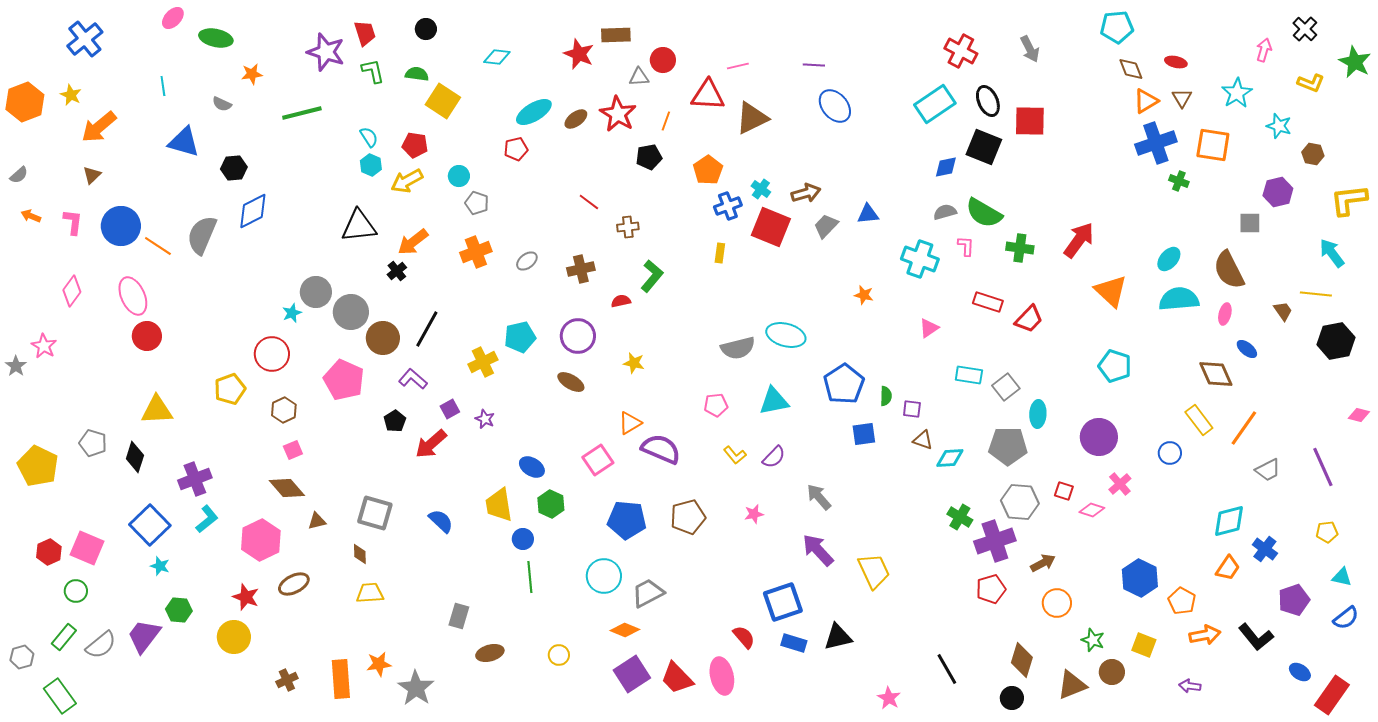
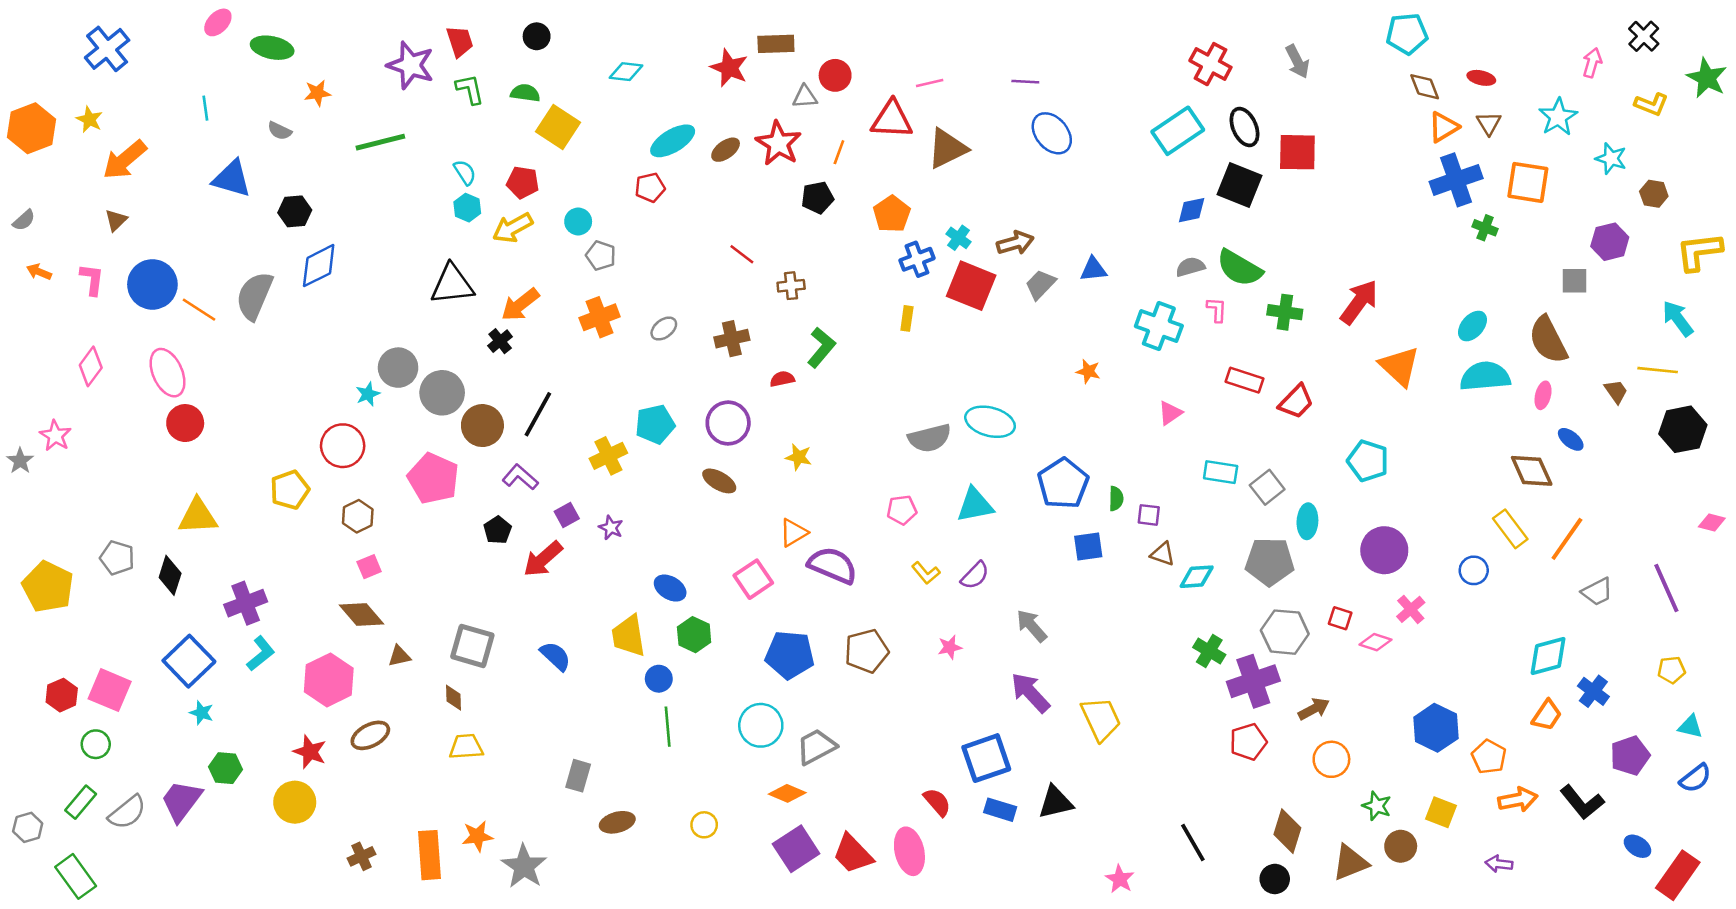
cyan pentagon: (1115, 366) -> (1368, 461), moved

